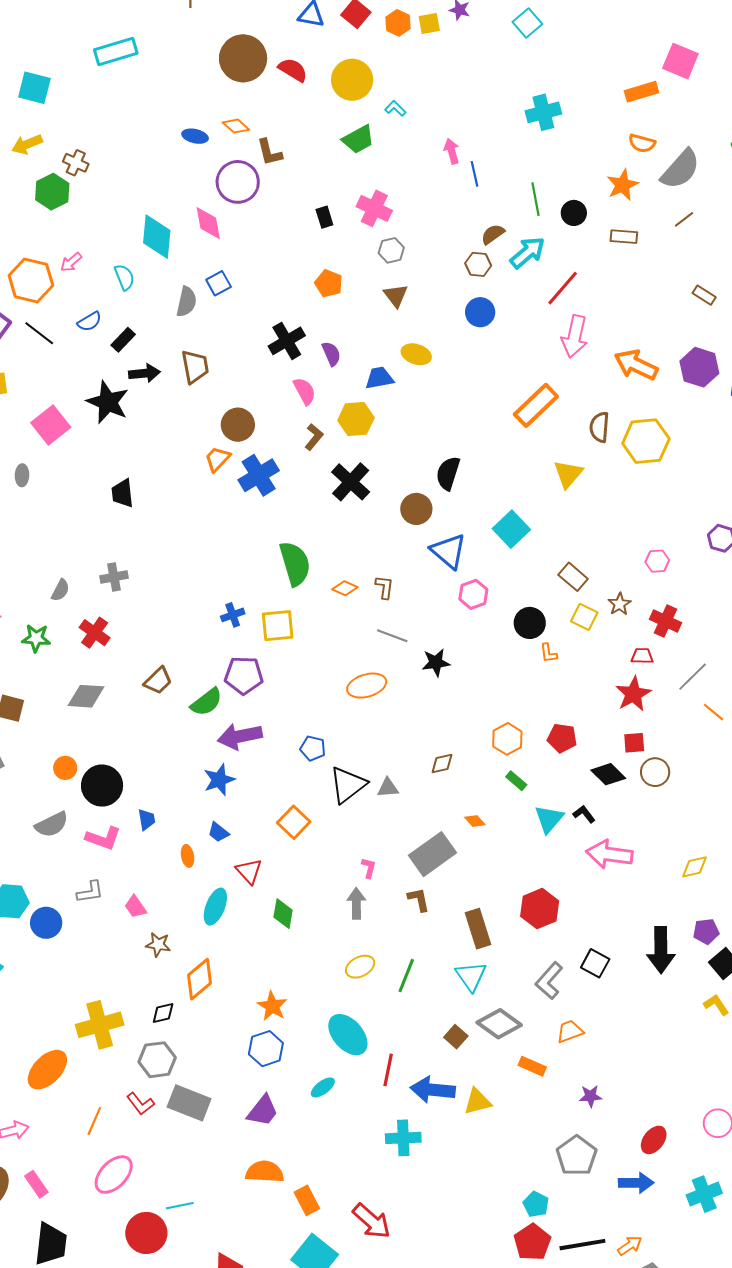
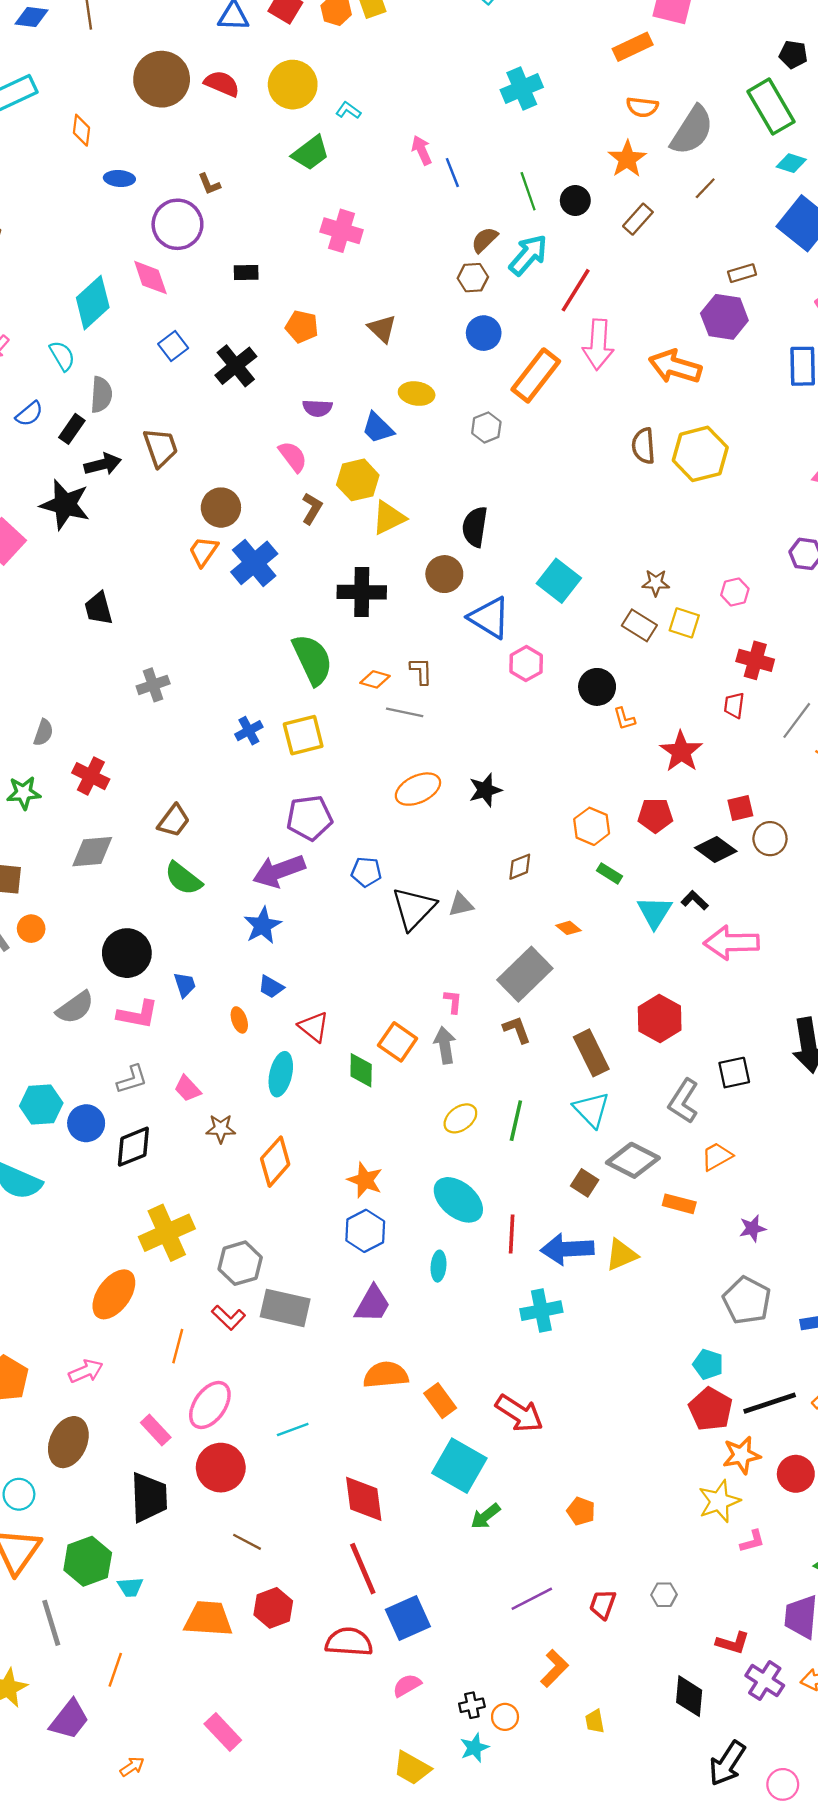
orange diamond: (236, 126) -> (81, 130), moved, turned 64
brown L-shape: (269, 152) -> (209, 184), size x0.7
black rectangle: (324, 217) -> (246, 272), moved, turned -65
cyan diamond: (157, 237) -> (93, 303), turned 51
brown rectangle: (624, 237) -> (638, 219), turned -44
gray hexagon: (391, 250) -> (486, 428), moved
brown rectangle: (704, 295) -> (742, 273), turned -40
gray semicircle: (186, 302) -> (101, 395), moved
black cross: (287, 341) -> (236, 366), moved
purple semicircle: (331, 354) -> (317, 408), turned 125
purple hexagon: (699, 367) -> (724, 317), moved
blue trapezoid: (379, 378) -> (378, 428), turned -116
orange rectangle: (536, 405) -> (536, 375), moved
yellow triangle: (568, 474) -> (389, 518), moved, turned 32
black cross: (351, 482) -> (362, 592), moved, turned -33
gray cross: (114, 577) -> (153, 685), moved
brown star: (620, 604) -> (656, 583), moved, turned -30
yellow square: (584, 617) -> (684, 623), moved
gray line: (392, 636) -> (405, 712), moved
red trapezoid: (642, 656) -> (734, 705), turned -75
black star: (436, 663) -> (485, 790), moved
purple pentagon: (244, 675) -> (309, 818), moved
red star: (633, 694) -> (681, 752), moved
green semicircle: (207, 702) -> (183, 878), moved, turned 84
orange circle: (65, 768) -> (31, 929), moved
orange square: (294, 822) -> (398, 1042), moved
black square: (595, 963) -> (734, 1073), turned -32
black diamond: (163, 1013) -> (133, 1147), moved, size x1.5
cyan ellipse: (323, 1087) -> (438, 1266), turned -40
pink rectangle: (36, 1184) -> (156, 1430), moved
red circle: (146, 1233) -> (221, 1468), moved

